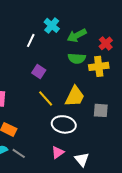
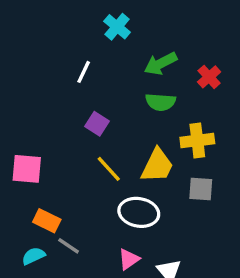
cyan cross: (52, 25) -> (117, 27), moved
yellow cross: (99, 66) -> (197, 140), moved
gray line: (19, 153) -> (69, 246), moved

